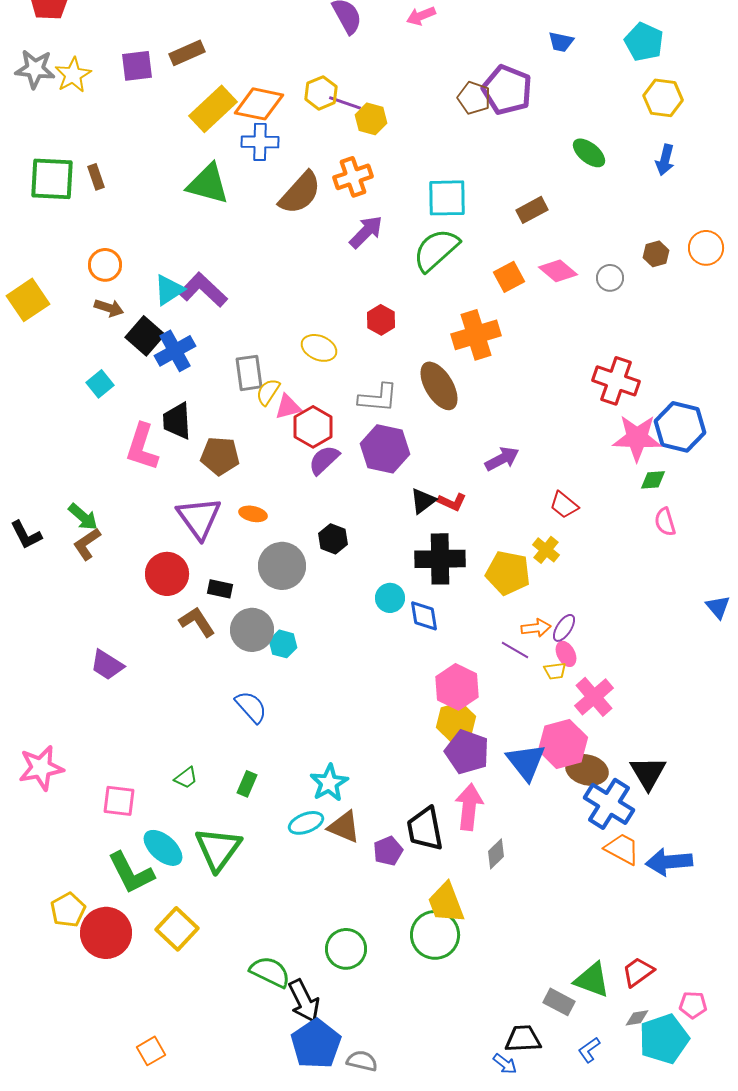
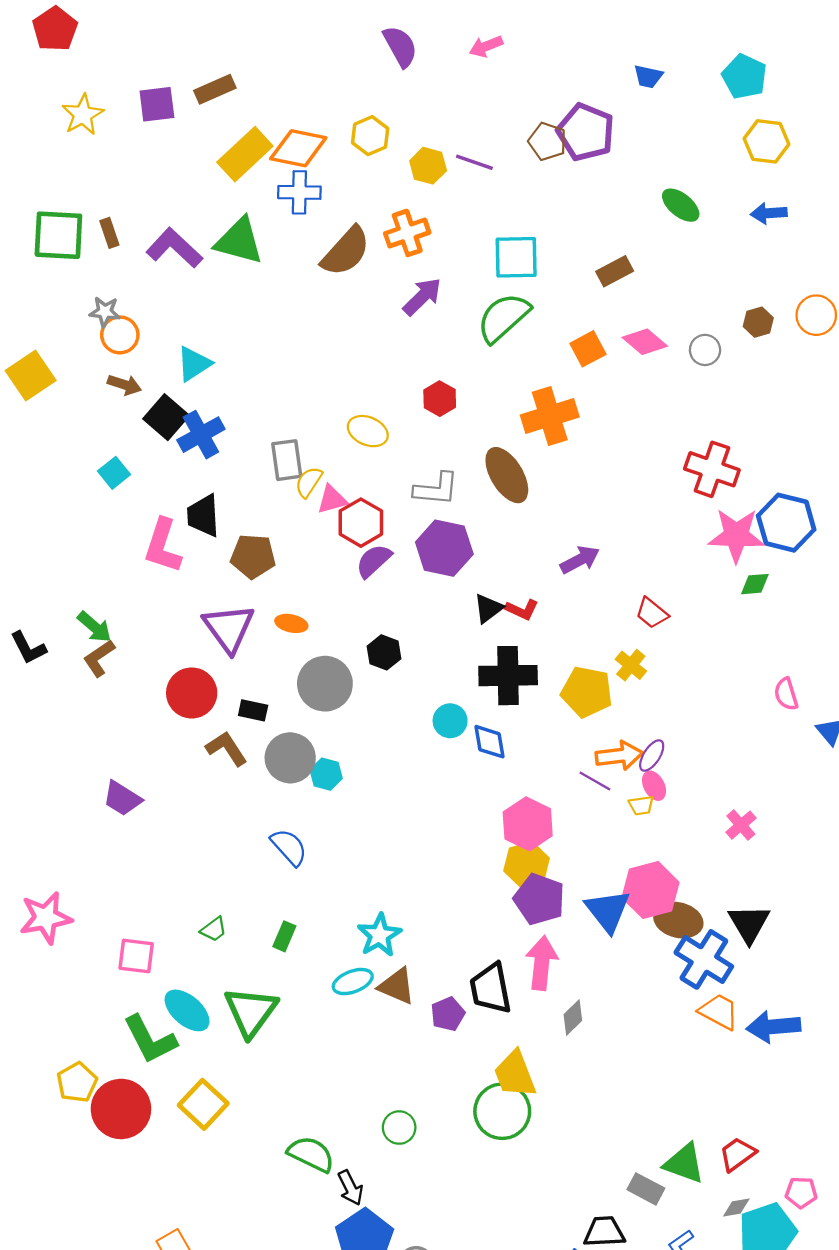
gray star: (35, 69) -> (105, 312), moved, size x0.7
purple line: (345, 103) -> (474, 162), moved
blue arrow: (665, 160) -> (769, 213), turned 72
purple L-shape: (203, 290) -> (174, 248), moved
pink semicircle: (665, 522) -> (786, 694), moved
orange arrow: (536, 628) -> (619, 756), size x1.4
pink cross: (594, 697) -> (741, 825), moved, size x0.7
green circle: (346, 949) -> (399, 1128), size x0.7
black arrow: (304, 1001) -> (350, 1188), size x0.7

